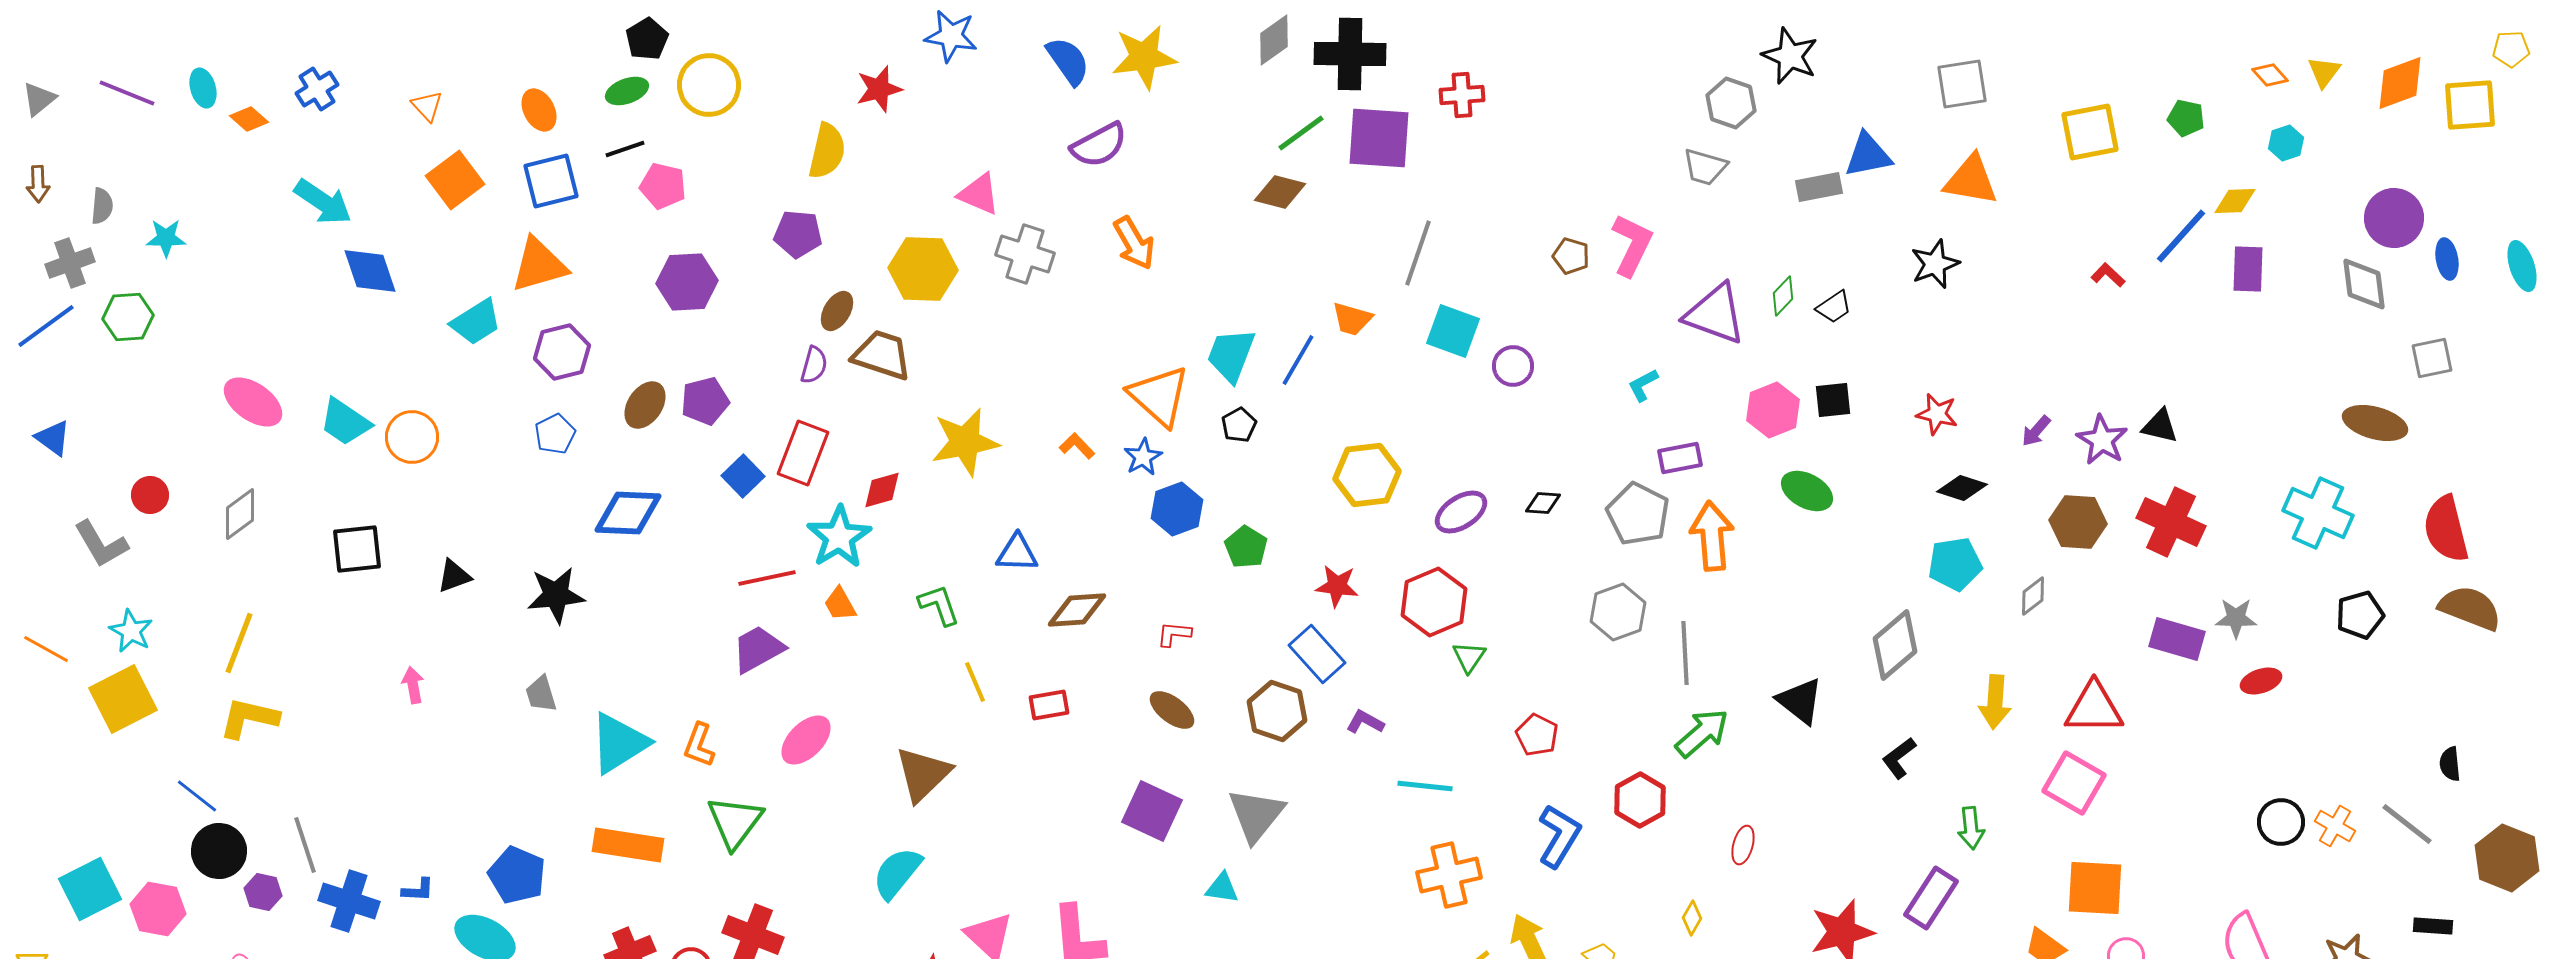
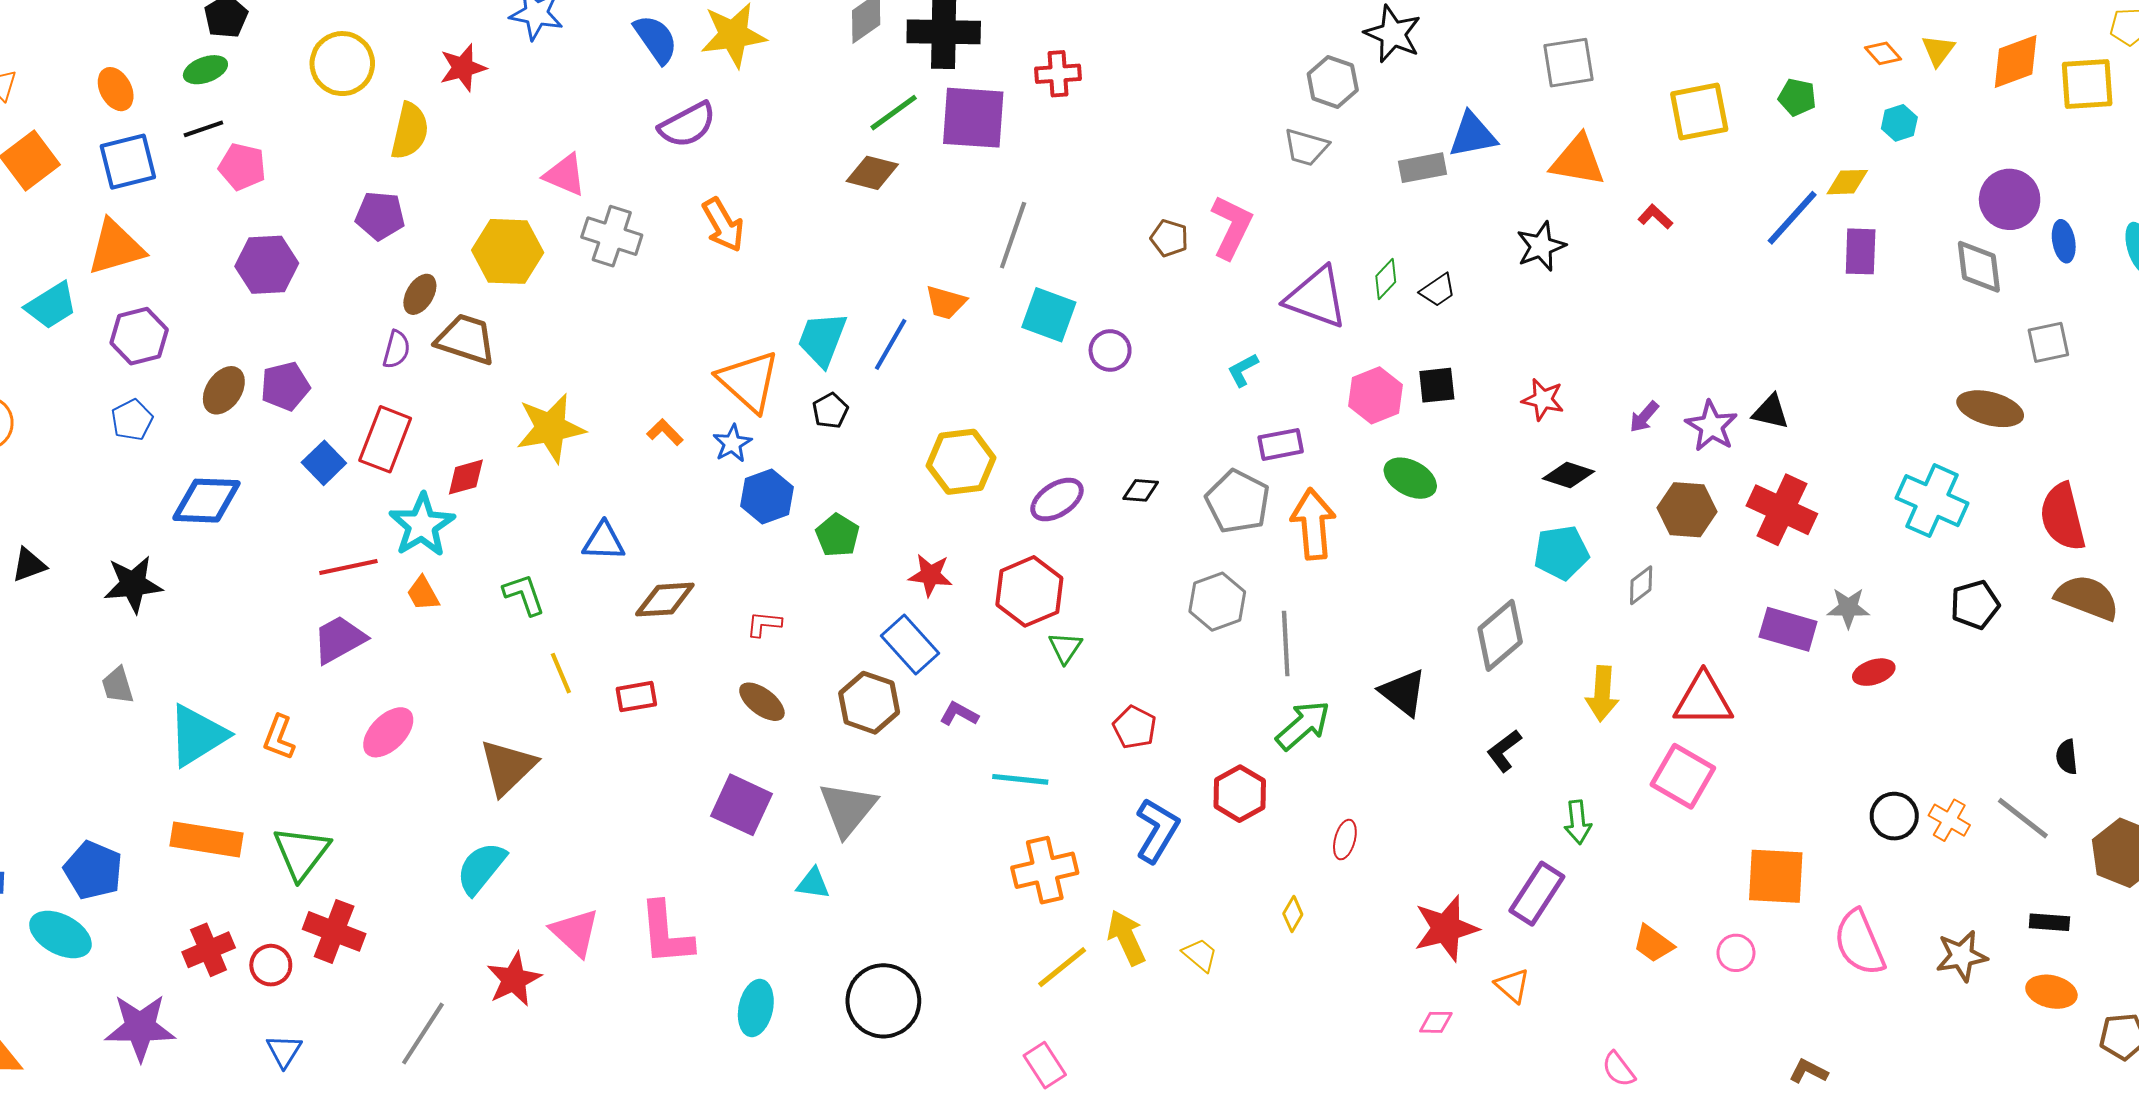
yellow circle: (709, 85) -> (342, 64), moved
red L-shape: (2108, 275) -> (1655, 217), moved
green triangle: (735, 822) -> (301, 853), moved
orange square: (2095, 888) -> (1776, 876), moved

